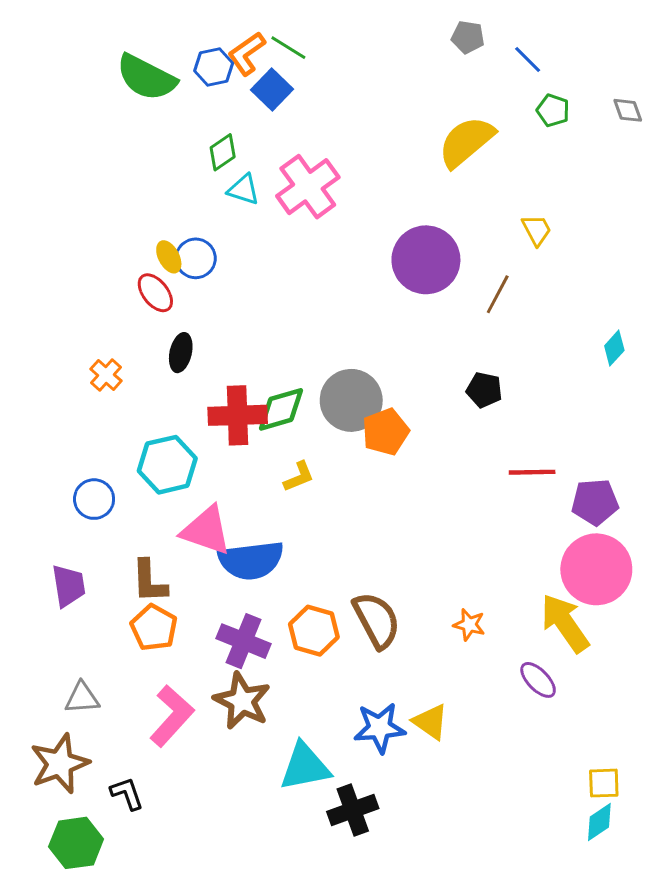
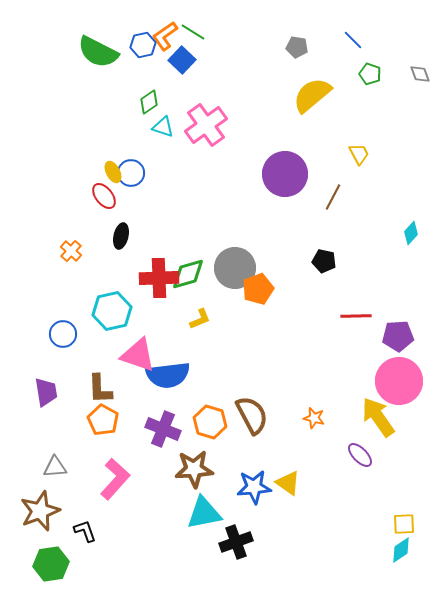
gray pentagon: (468, 37) -> (297, 47), moved
brown star: (242, 701) -> (194, 469), moved, turned -30

